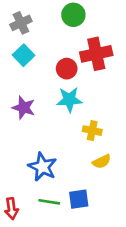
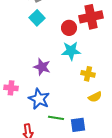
purple star: (24, 108) -> (42, 67), moved
blue star: (42, 167) -> (39, 99), moved
green line: (49, 202) -> (56, 118), moved

